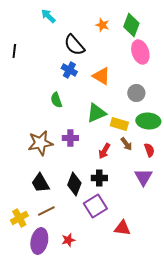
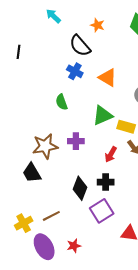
orange star: (102, 25) -> (97, 25), moved
black trapezoid: (40, 183) -> (32, 173), moved
purple ellipse: (39, 241) -> (44, 247), turned -40

